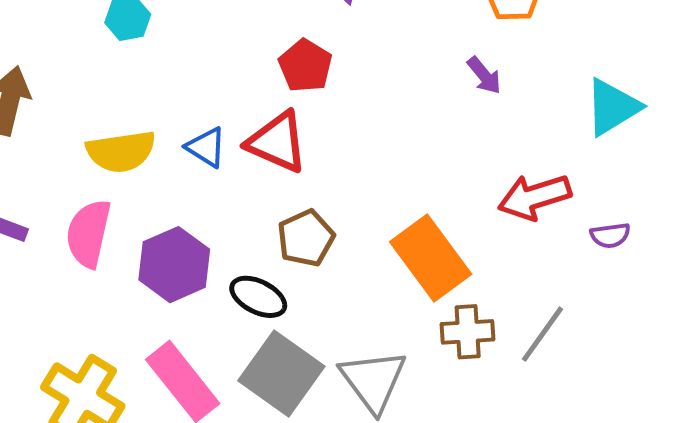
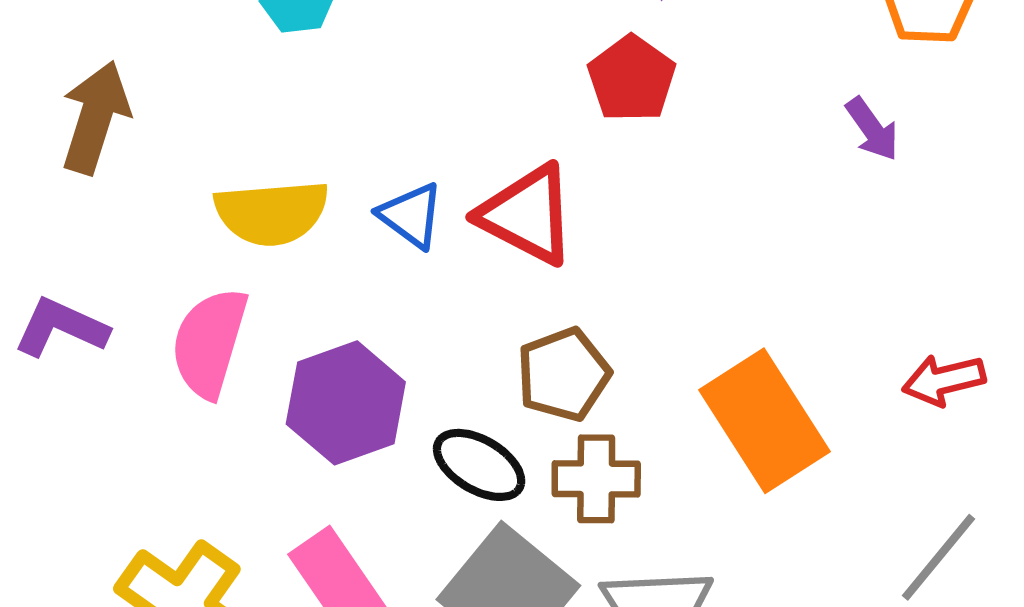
red pentagon: (305, 66) -> (632, 79), moved
red arrow: (535, 197) -> (944, 380), moved, size x0.7
brown cross: (468, 332) -> (596, 479), moved

